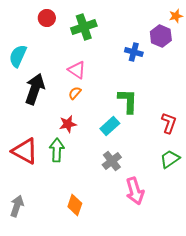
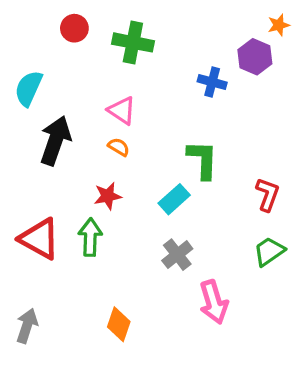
green cross: (84, 27) -> (133, 42), turned 30
orange semicircle: (75, 93) -> (119, 147), turned 80

